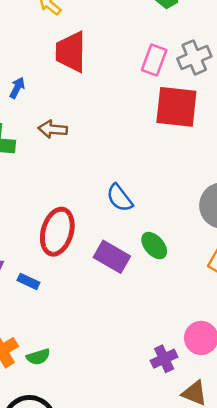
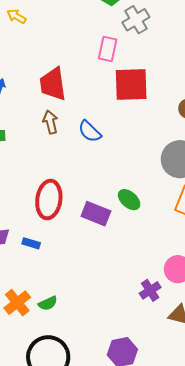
red trapezoid: (71, 52) -> (53, 84), moved
gray cross: (194, 57) -> (136, 20), moved
brown arrow: (53, 129) -> (50, 122), moved, turned 80
blue semicircle: (120, 198) -> (90, 131), moved

